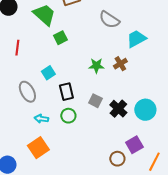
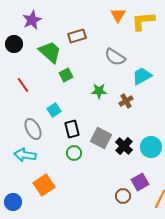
red line: (17, 48) -> (23, 85), turned -42
green star: (96, 66) -> (99, 91), moved
gray square: (95, 101) -> (101, 138), size x1.5
cyan arrow: (41, 119) -> (25, 155), moved, size x1.5

